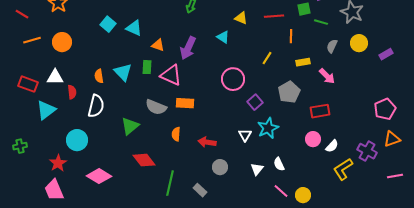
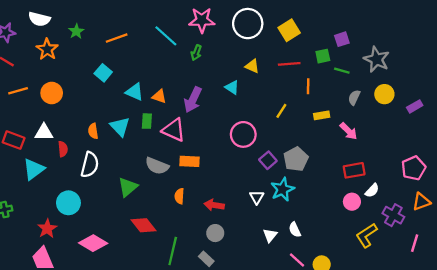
cyan triangle: (134, 28) -> (135, 92), moved
gray pentagon: (289, 92) -> (296, 159), moved
red rectangle: (320, 111) -> (354, 170), moved
pink circle: (313, 139) -> (352, 202), moved
white semicircle: (332, 146) -> (372, 190), moved
gray circle: (220, 167) -> (215, 233), moved
pink line: (395, 176) -> (415, 243), moved, turned -63

